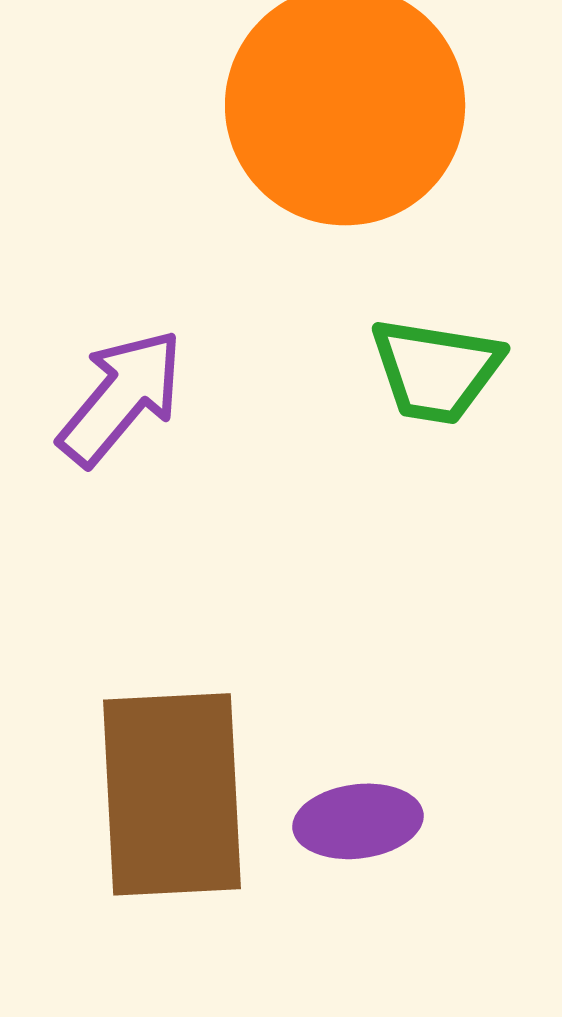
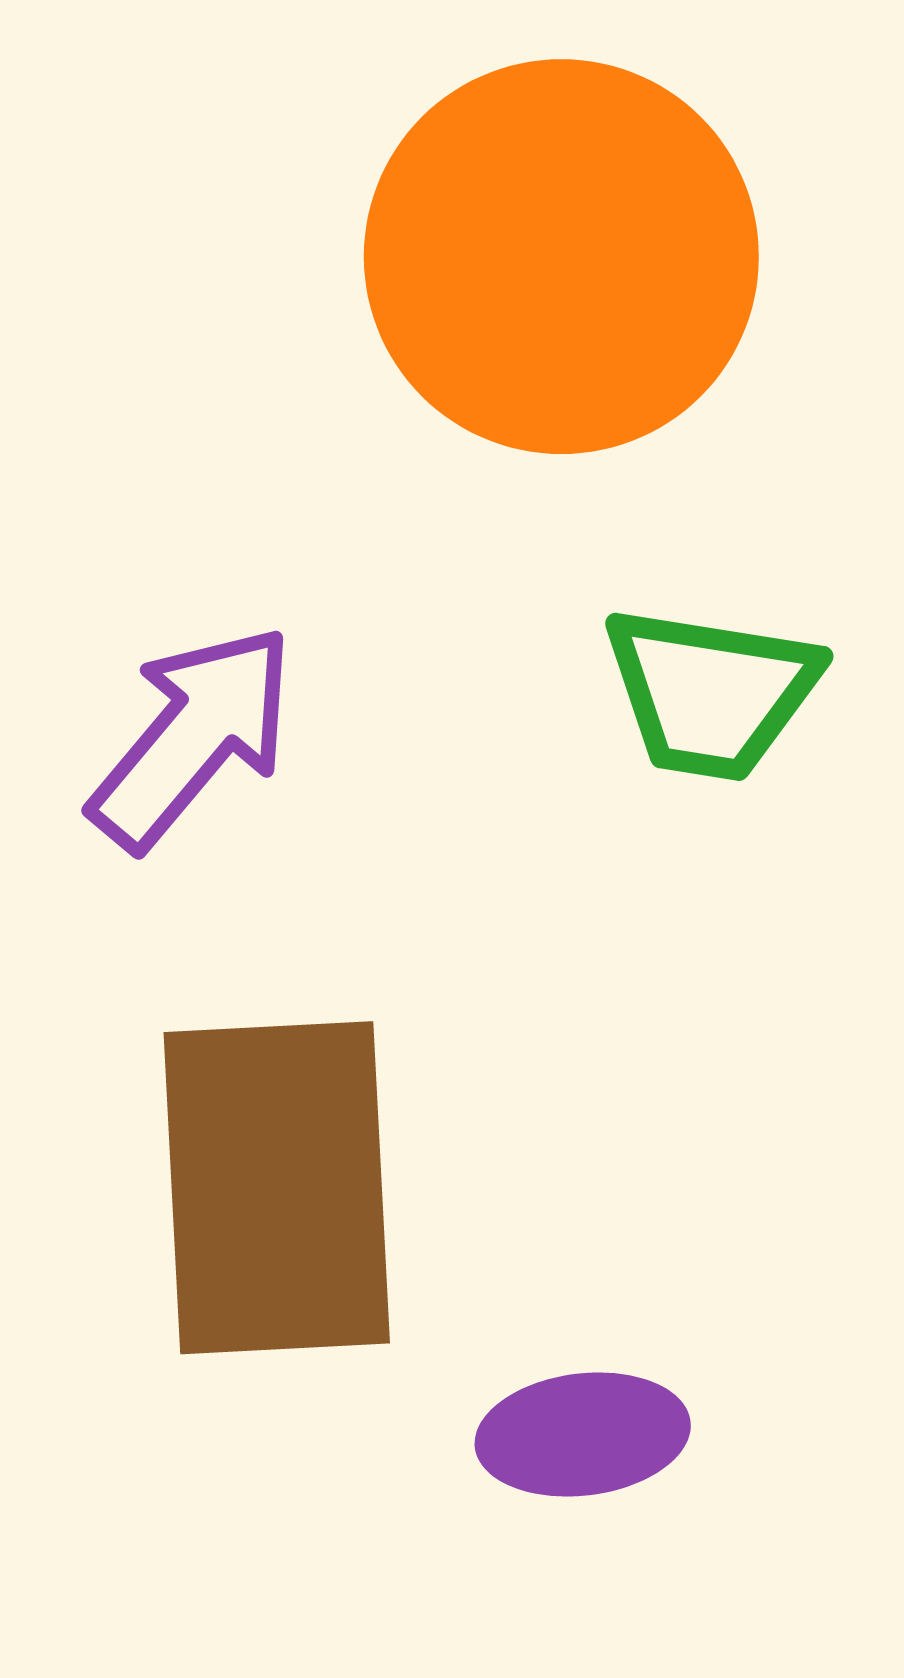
brown rectangle: (172, 794) -> (277, 1188), moved

